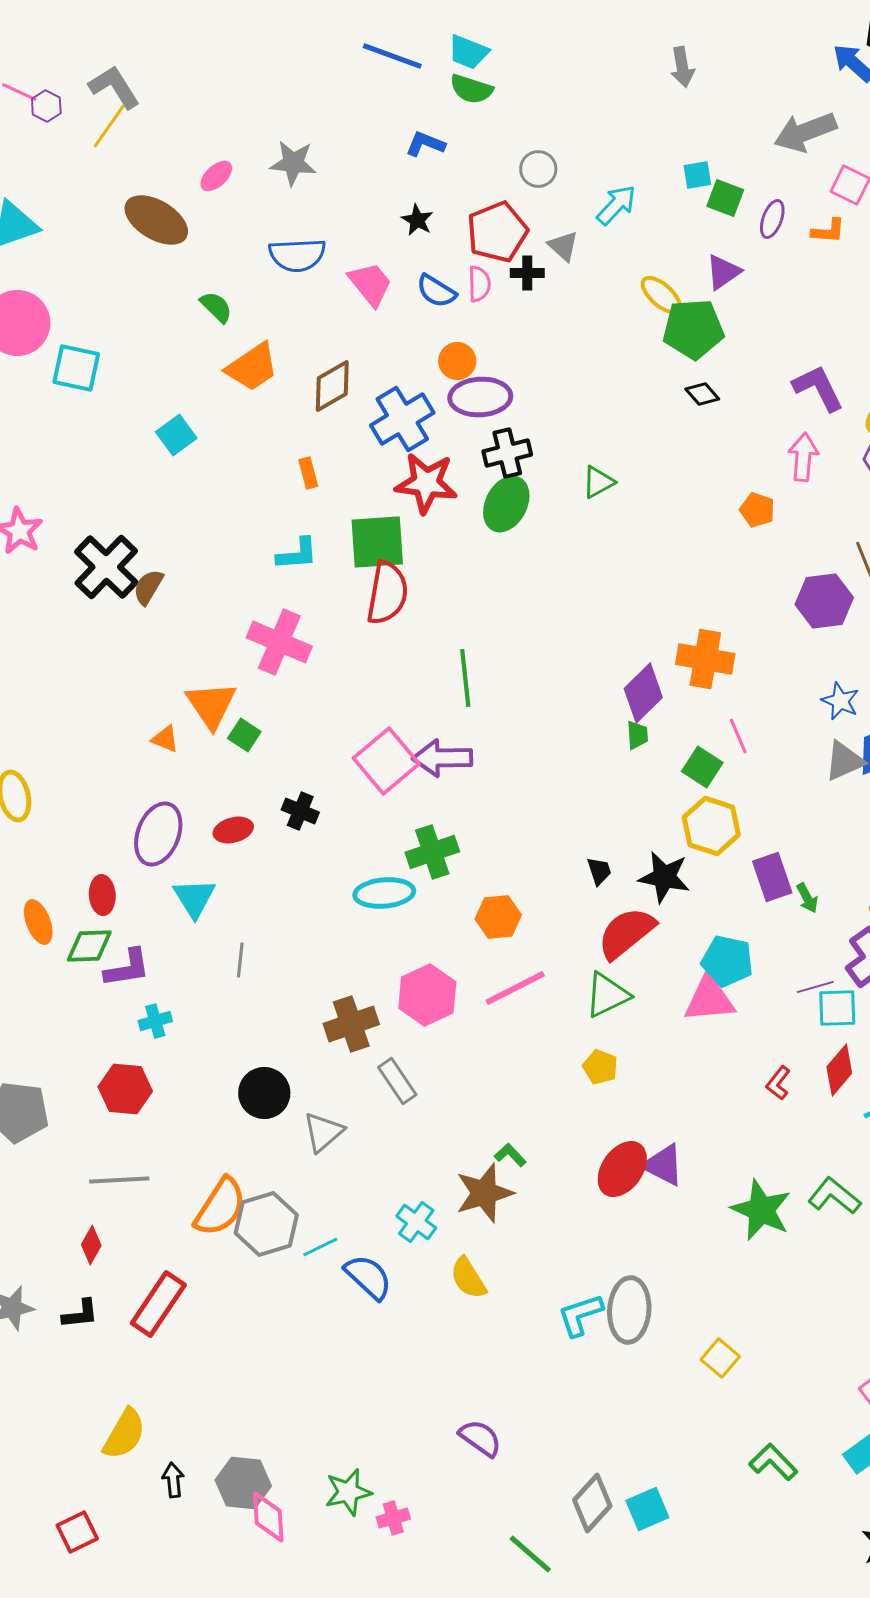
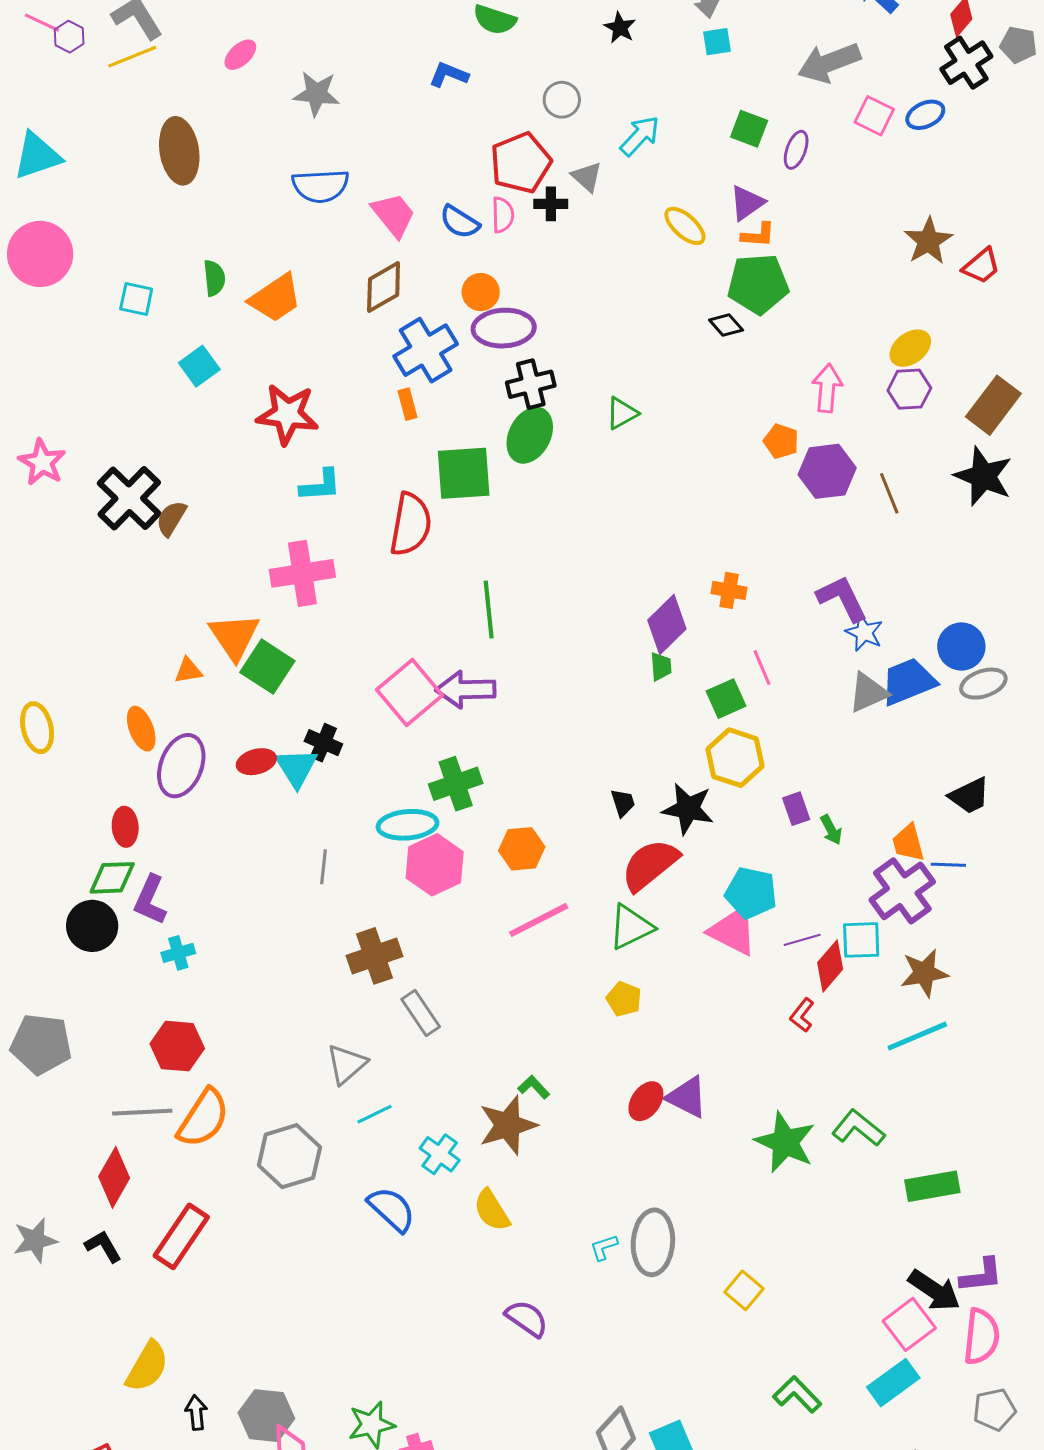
yellow line: (109, 126) -> (132, 57), turned 33
cyan square: (697, 175) -> (717, 42), moved
pink ellipse: (216, 176) -> (240, 55), moved
brown ellipse: (156, 220) -> (179, 151), turned 50
black star: (417, 220) -> (620, 28), moved
orange L-shape: (828, 231) -> (758, 235), moved
green semicircle: (216, 307) -> (214, 278), moved, turned 39
green pentagon: (693, 329) -> (758, 284), moved
cyan square: (76, 368) -> (136, 299), moved, size x0.7
brown diamond: (332, 386) -> (384, 287), moved
purple L-shape: (818, 388) -> (842, 598), moved
orange rectangle: (308, 473) -> (408, 404), moved
red star: (426, 483) -> (287, 414), moved
green square: (377, 542) -> (464, 473), moved
purple hexagon: (824, 601) -> (827, 471), moved
pink cross: (279, 642) -> (302, 573), turned -32
orange cross: (705, 659) -> (729, 590), size x0.6
green square: (244, 735) -> (267, 667), size x1.6
orange triangle: (165, 739) -> (188, 671), turned -32
green square: (702, 767) -> (726, 699), turned 33
purple rectangle: (772, 877) -> (796, 809), size x0.7
cyan triangle: (194, 898) -> (296, 768), moved
orange ellipse: (38, 922) -> (141, 729), moved
gray line: (240, 960) -> (323, 867), moved
purple L-shape: (127, 968) -> (150, 900), turned 123
purple line: (815, 987) -> (802, 940), moved
pink hexagon: (427, 995) -> (435, 865), moved
pink triangle: (709, 999) -> (733, 931), turned 32
red diamond: (839, 1070) -> (830, 966), moved
red hexagon: (125, 1089) -> (177, 1046), moved
black circle: (264, 1093) -> (92, 926), moved
red ellipse: (622, 1169) -> (646, 1101), size x0.7
orange semicircle: (220, 1207) -> (203, 1118), moved
red diamond: (91, 1245) -> (114, 1177), size x1.5
cyan line: (320, 1247) -> (375, 1114), moved
black L-shape: (80, 1314) -> (103, 1246), turned -114
cyan L-shape: (580, 1315) -> (604, 1247), size x0.6
purple semicircle: (480, 1438) -> (527, 1318), moved

